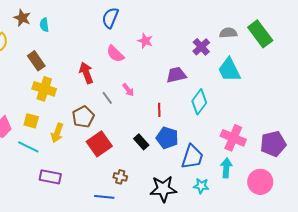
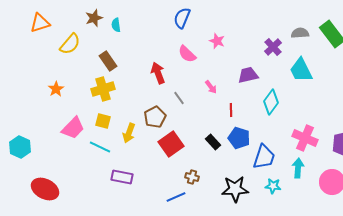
brown star: (22, 18) -> (94, 18), turned 30
yellow cross: (44, 89) -> (103, 89), moved, turned -35
pink arrow: (128, 90) -> (211, 87), moved
blue line: (104, 197) -> (176, 197), turned -30

